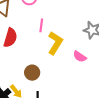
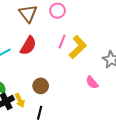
yellow L-shape: (55, 43) -> (78, 47), moved

